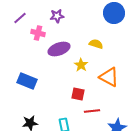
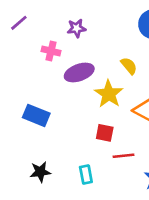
purple line: (20, 18) -> (19, 23), moved
yellow semicircle: (96, 44) -> (129, 66), turned 32
yellow star: (81, 65) -> (109, 94), size x1.5

